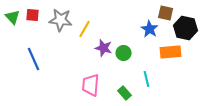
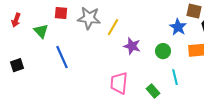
green triangle: (13, 17) -> (41, 31), moved
green circle: (124, 53) -> (163, 51), moved

